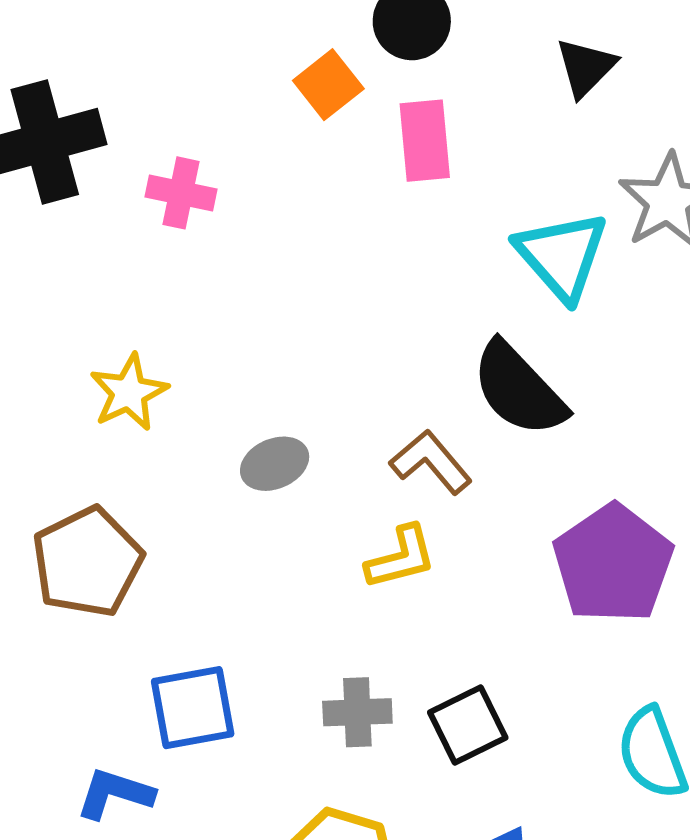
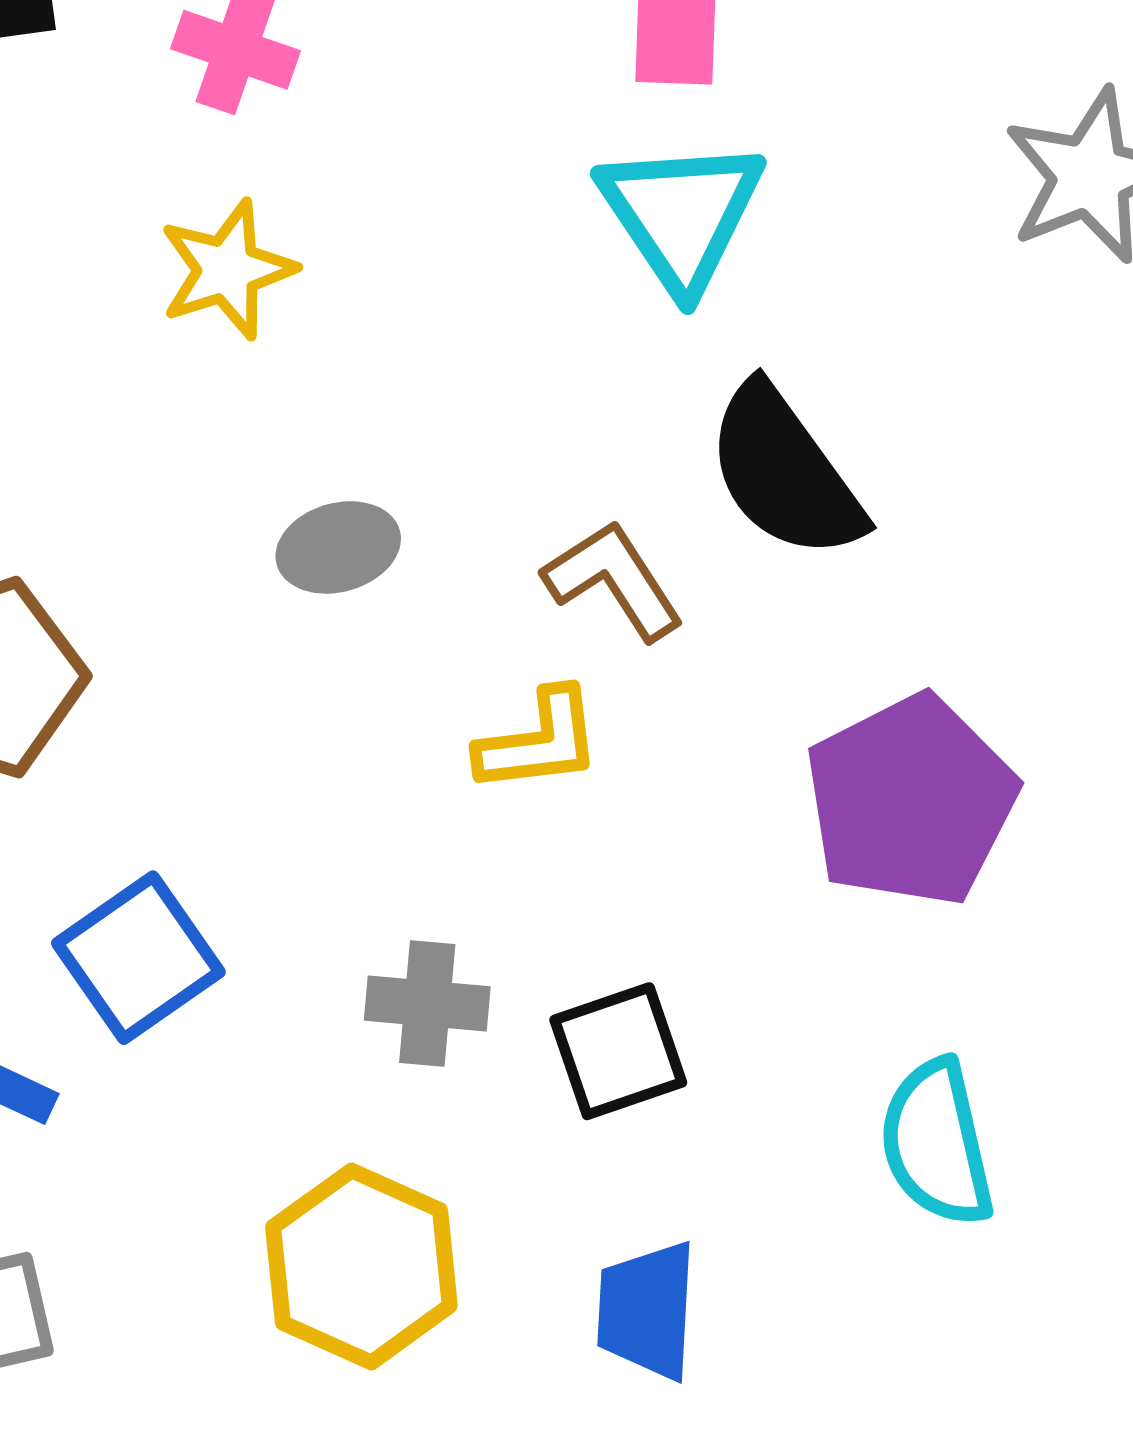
cyan triangle: (562, 256) -> (681, 214), moved
yellow star: (129, 392) -> (227, 270), moved
blue square: (193, 708) -> (138, 958), turned -32

